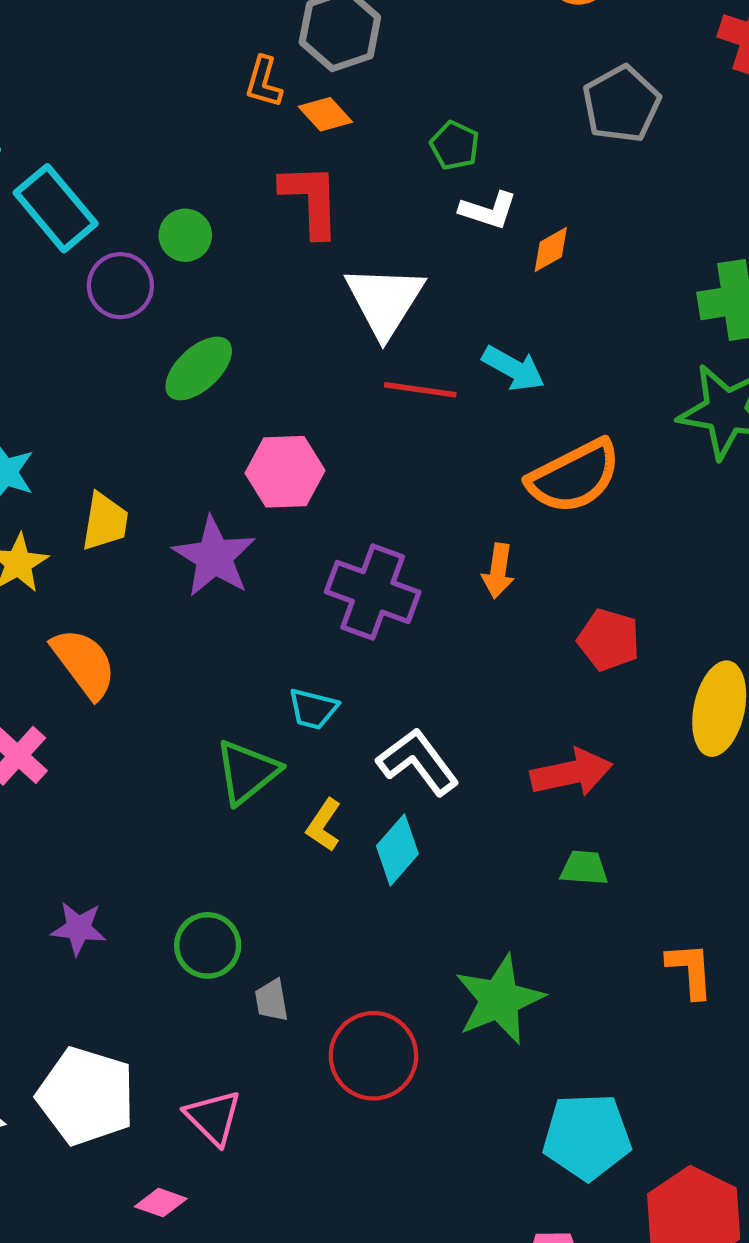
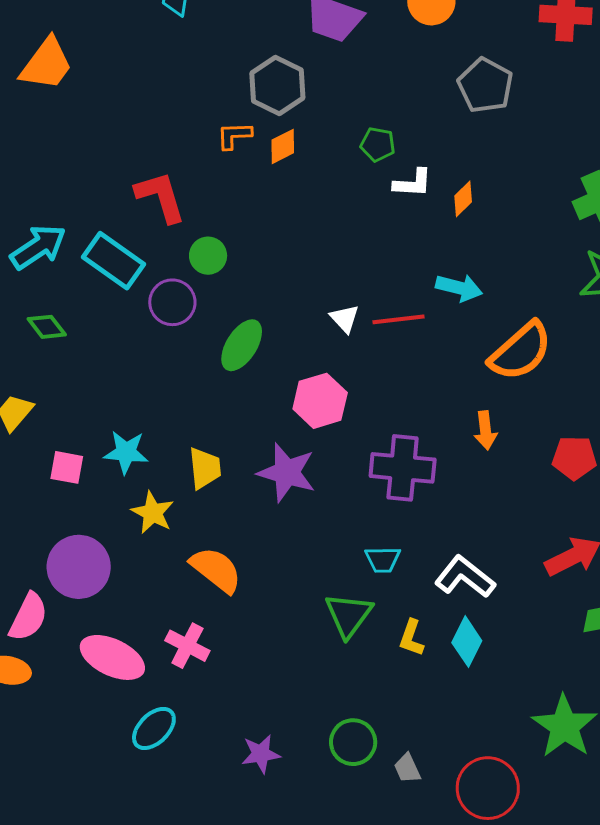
orange L-shape: (264, 82) -> (234, 135), turned 87
orange diamond: (325, 114) -> (283, 146), turned -60
red L-shape: (311, 200) -> (160, 197), moved
white triangle: (385, 301) -> (345, 318), moved, size x0.5

